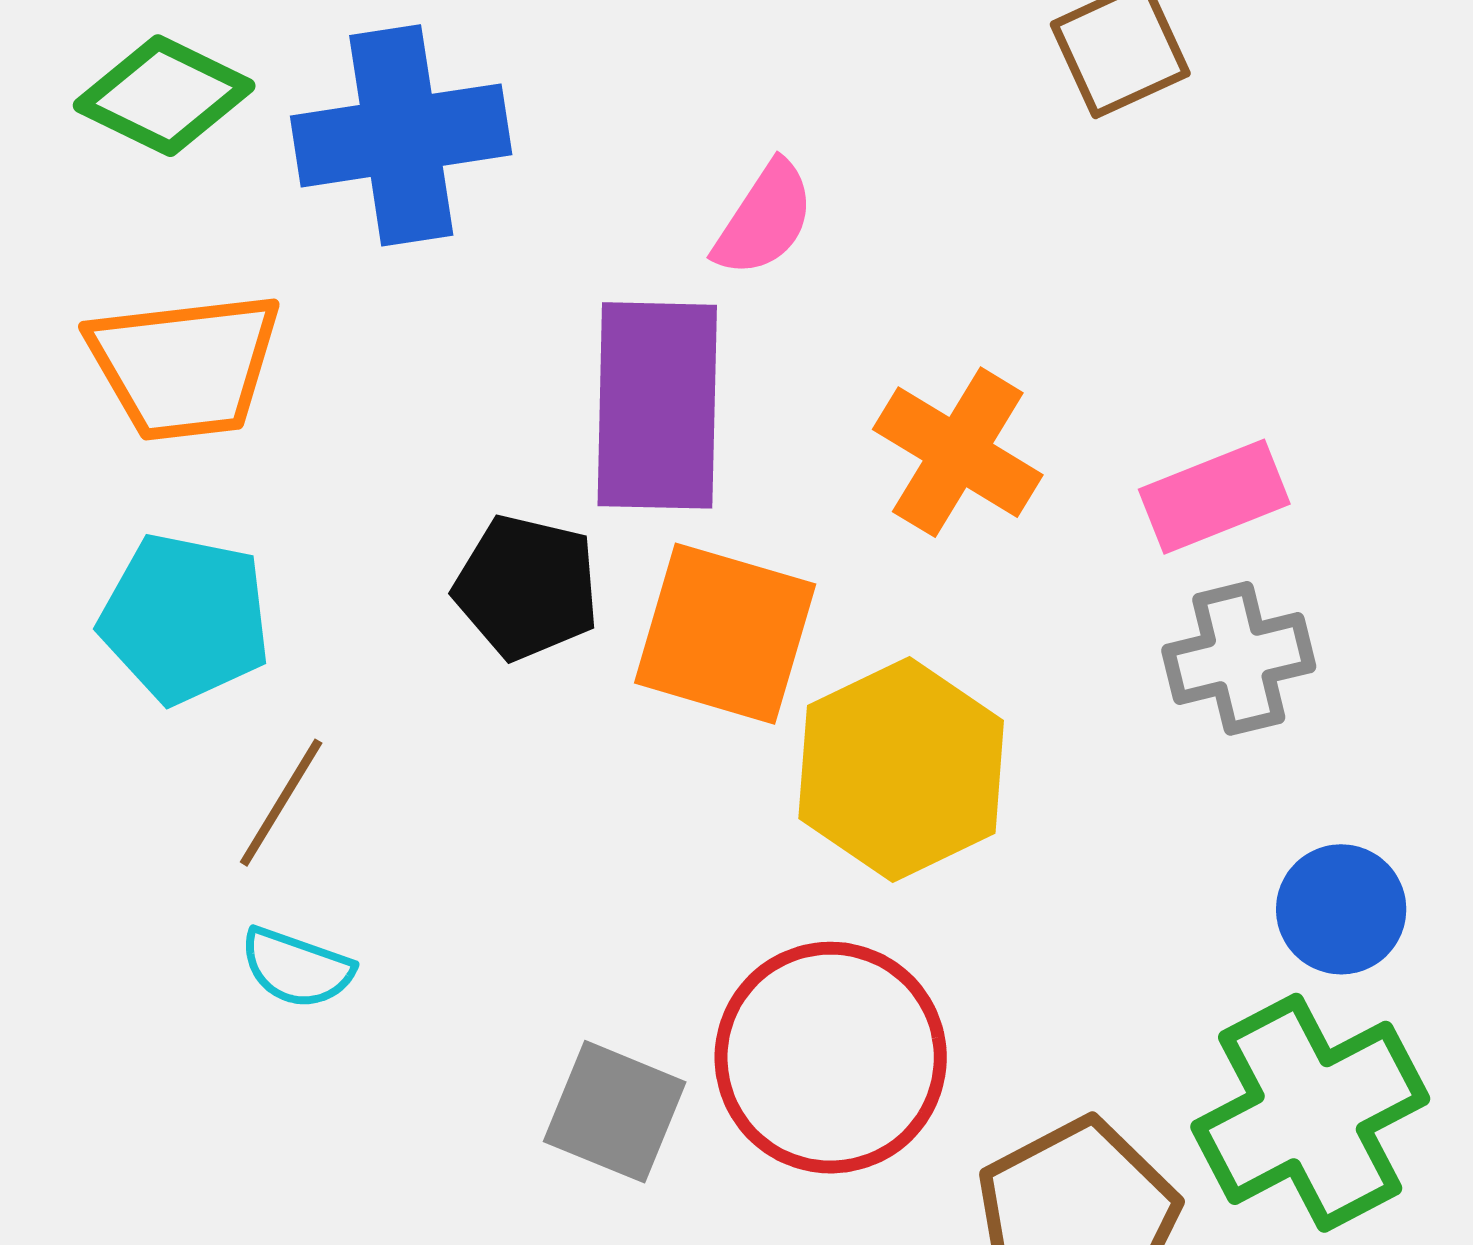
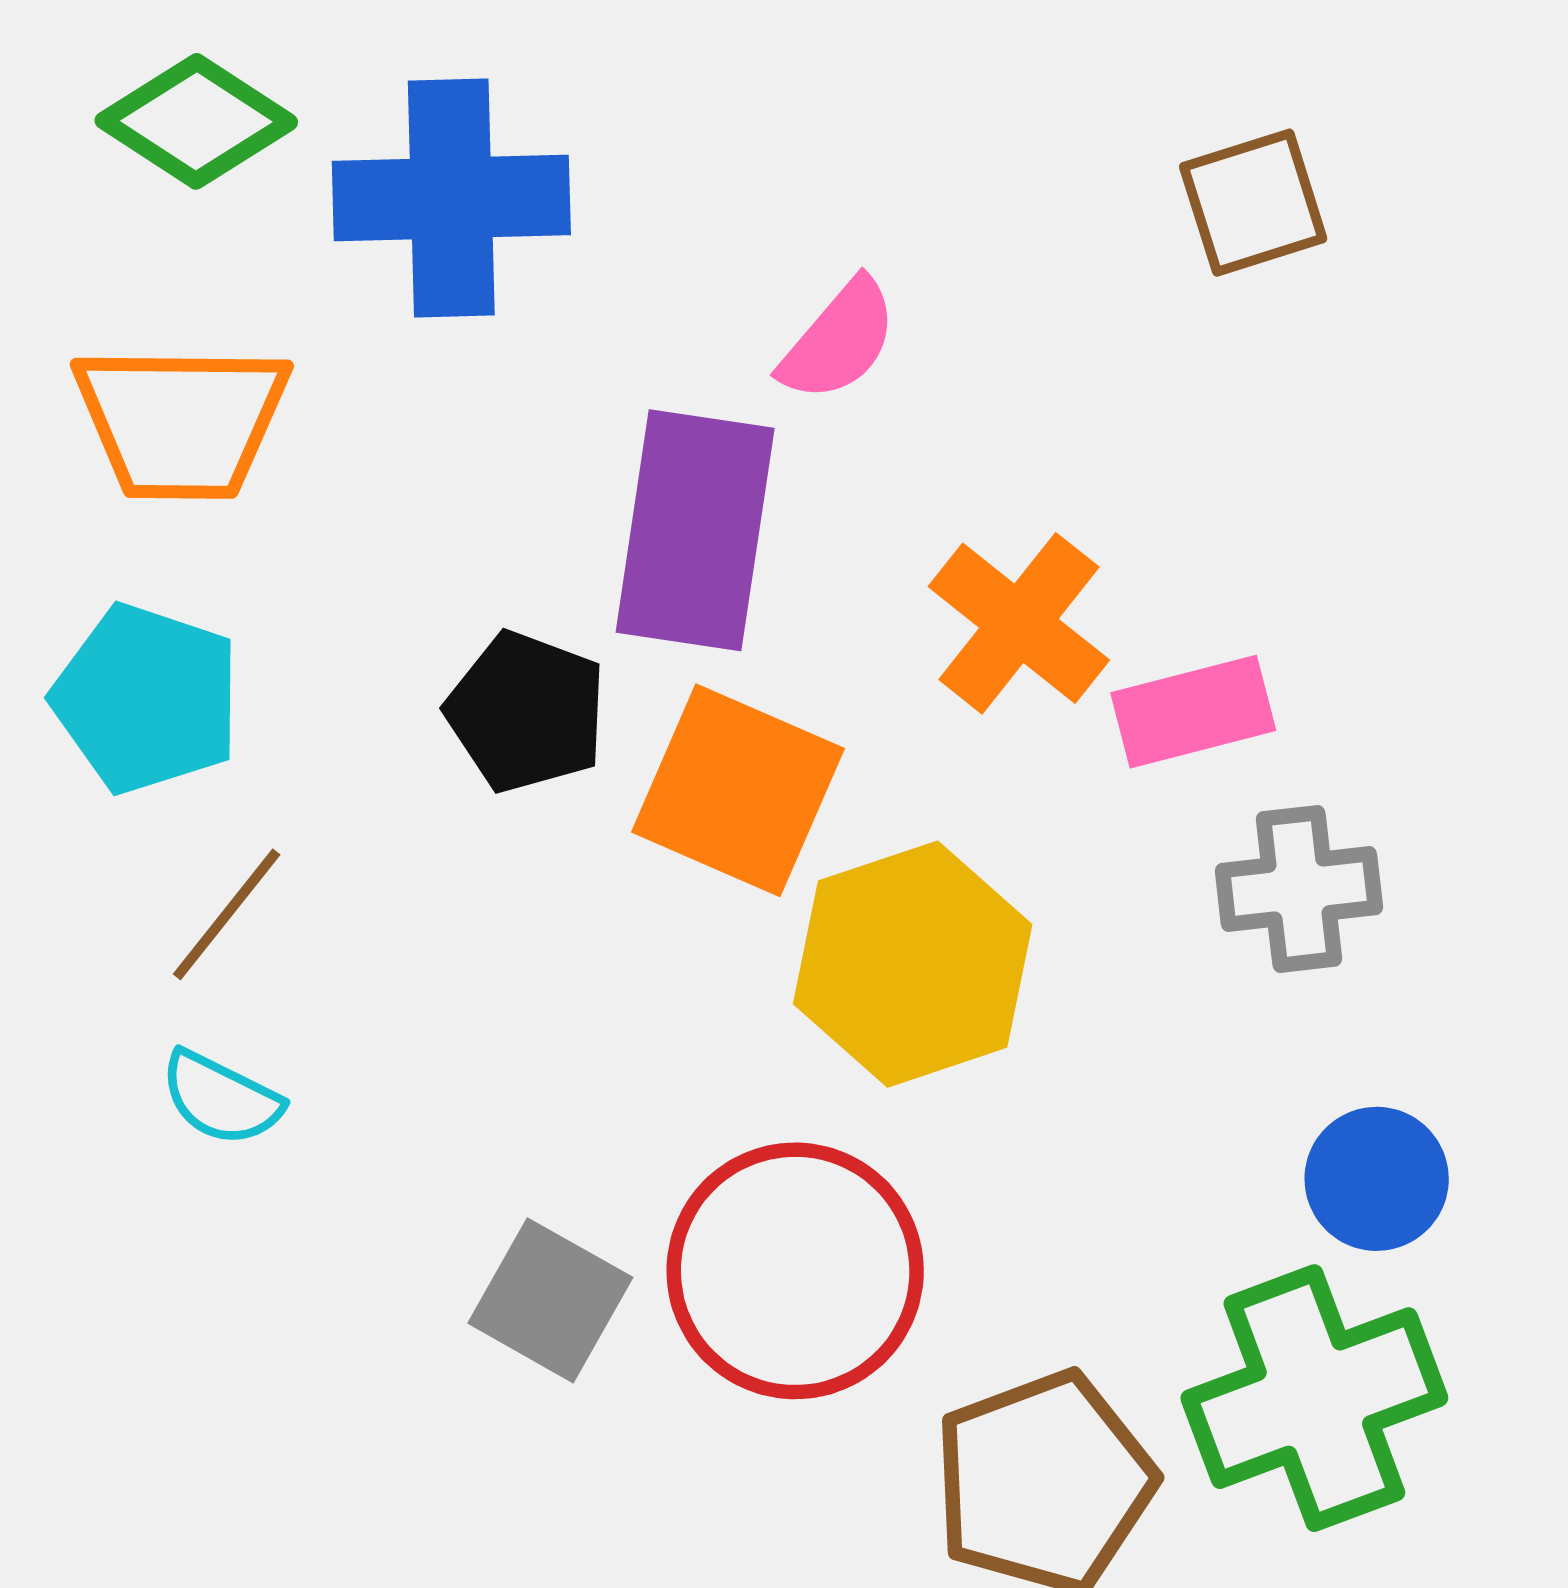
pink rectangle: (1214, 497) -> (1193, 712), moved

